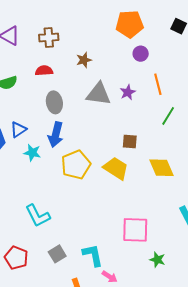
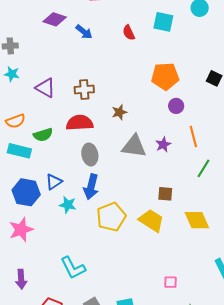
red semicircle: (44, 71) -> (80, 123), size x1.5
pink square: (135, 230) -> (171, 282), size x0.5

